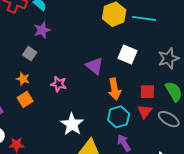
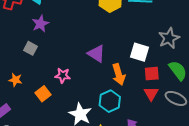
white square: (128, 55) -> (139, 52), moved
orange star: (23, 79) -> (15, 80), moved
orange square: (25, 99) -> (43, 94), moved
cyan hexagon: (119, 117) -> (110, 101), moved

